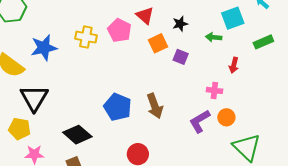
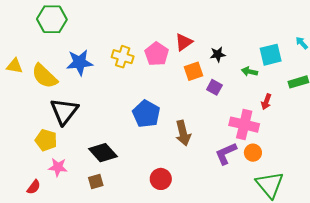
red triangle: (145, 16) -> (184, 42), turned 36
pink cross: (214, 90) -> (244, 125), size x1.8
blue pentagon: (118, 107) -> (146, 114), moved

